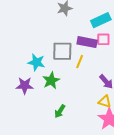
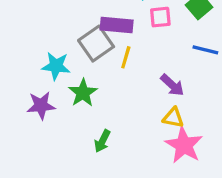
purple rectangle: (87, 42) -> (117, 25), moved
gray square: (62, 51) -> (96, 44), turned -30

